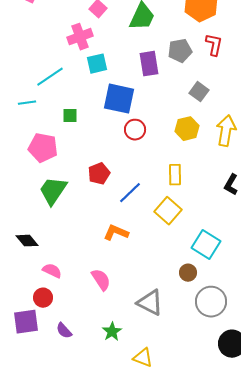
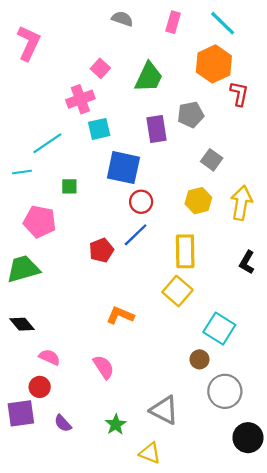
red L-shape: (214, 45) -> (239, 94), moved
yellow rectangle: (175, 175) -> (185, 251), size x1.4
green trapezoid: (53, 191) -> (23, 269), moved, turned 40
blue line: (130, 193) -> (136, 235), moved
gray triangle: (150, 303) -> (164, 410), moved

